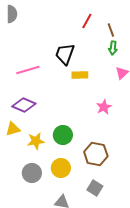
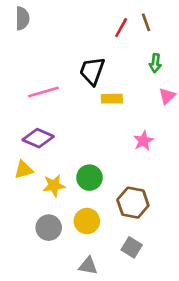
brown line: (111, 30) -> (146, 22), moved

